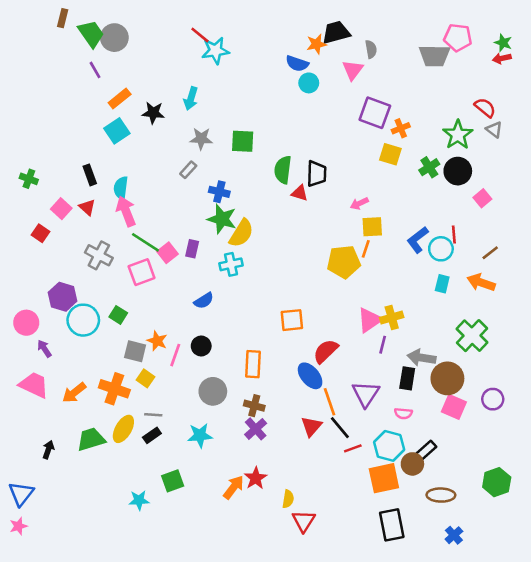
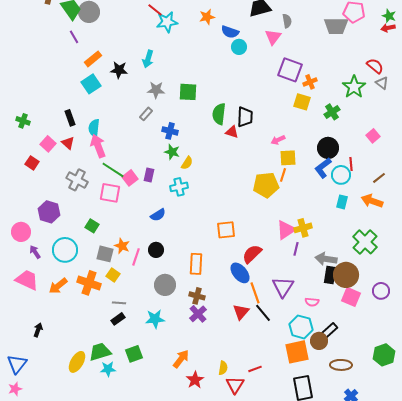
orange star: (317, 44) -> (207, 17), moved
black circle: (458, 171) -> (328, 148), moved
green star: (222, 219) -> (172, 152), size x0.7
yellow semicircle: (241, 233) -> (187, 163), size x0.6
pink square: (142, 272) -> (110, 193), turned 30
cyan circle: (83, 320) -> (65, 250), moved
black rectangle: (407, 378) -> (330, 275), moved
yellow ellipse: (123, 429) -> (77, 362), moved
green trapezoid: (91, 439) -> (100, 352), moved
red line: (353, 448) -> (255, 369), moved
red star: (256, 478) -> (195, 380), moved

